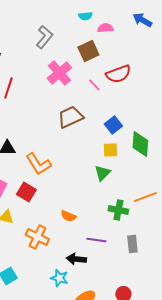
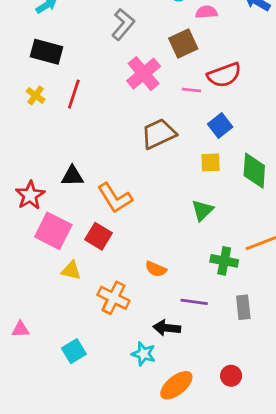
pink line: (94, 85) -> (191, 90), turned -40
blue square: (113, 125) -> (220, 126), moved
yellow square: (110, 150) -> (211, 162), moved

